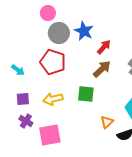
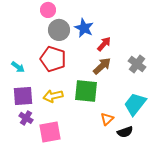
green square: (86, 94) -> (86, 91), size x1.4
purple square: (23, 99) -> (23, 96), size x1.5

